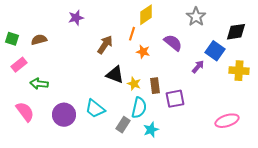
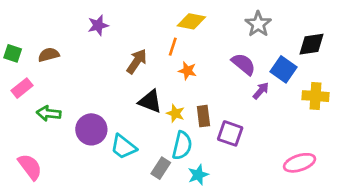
yellow diamond: (146, 15) -> (191, 21), turned 45
purple semicircle: (173, 43) -> (243, 64), moved
purple square: (175, 99) -> (230, 133), turned 30
pink semicircle: (25, 112) -> (30, 167), moved
purple circle: (64, 115) -> (91, 129), moved

